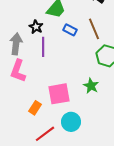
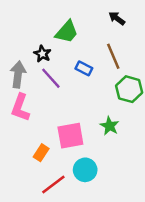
blue rectangle: (70, 30) -> (84, 68), moved
purple line: (43, 47) -> (51, 78), turned -42

